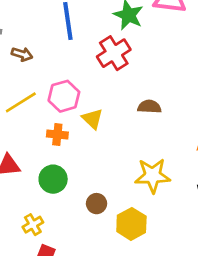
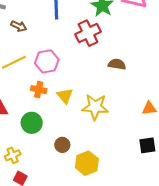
brown semicircle: (149, 107) -> (117, 64), moved
yellow triangle: (92, 119) -> (65, 96), moved
yellow star: (153, 176) -> (95, 107), moved

